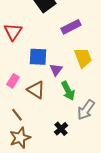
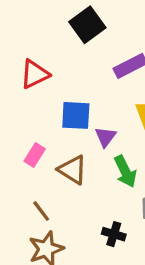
red triangle: (13, 32) -> (35, 74), turned 30
black cross: (61, 129) -> (114, 234), turned -32

